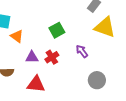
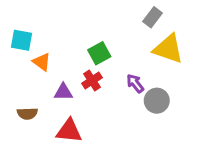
red cross: (52, 57) -> (92, 81), moved
gray circle: (97, 80) -> (157, 101), moved

